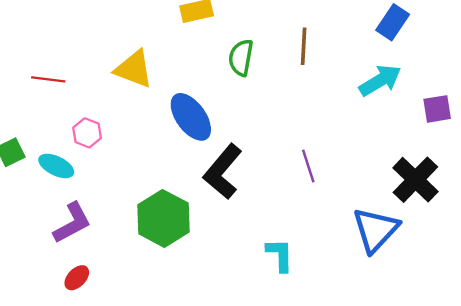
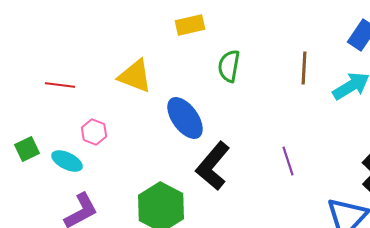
brown line: (304, 46) -> (304, 68), moved

